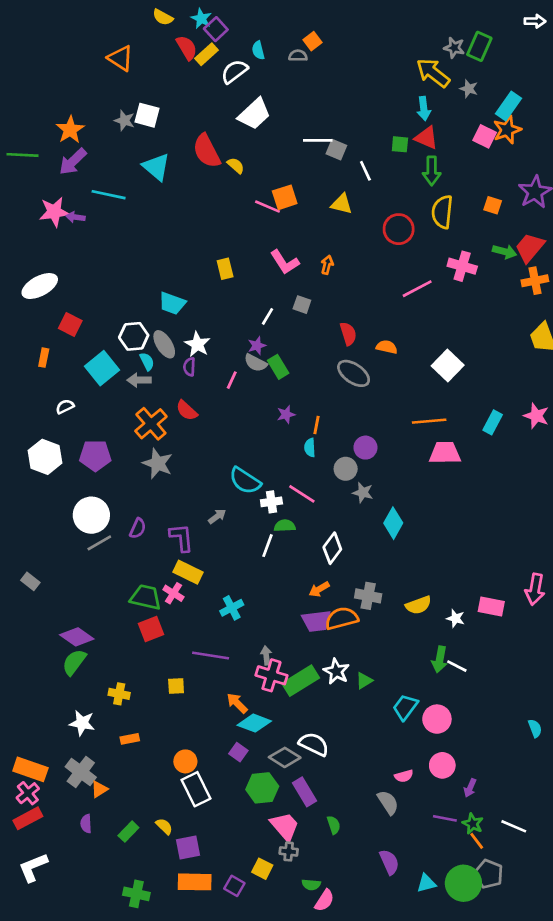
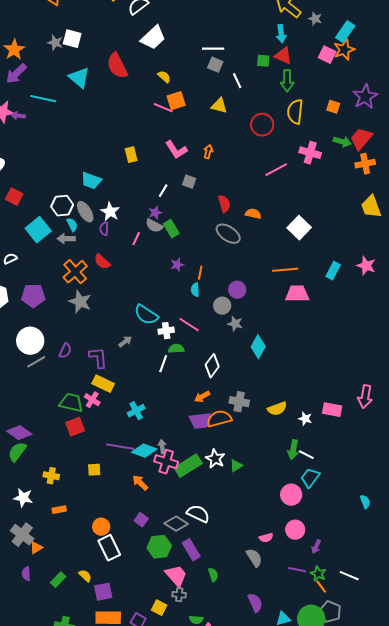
white line: (318, 140) -> (213, 49), moved
yellow semicircle: (236, 166) -> (164, 77), moved
cyan trapezoid: (405, 707) -> (310, 478), moved
cyan diamond: (254, 723) -> (144, 451), moved

